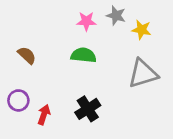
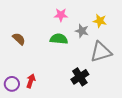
gray star: (116, 16) -> (82, 31), moved
purple circle: (18, 100) -> (12, 84), moved
black cross: (88, 109) -> (80, 77), moved

